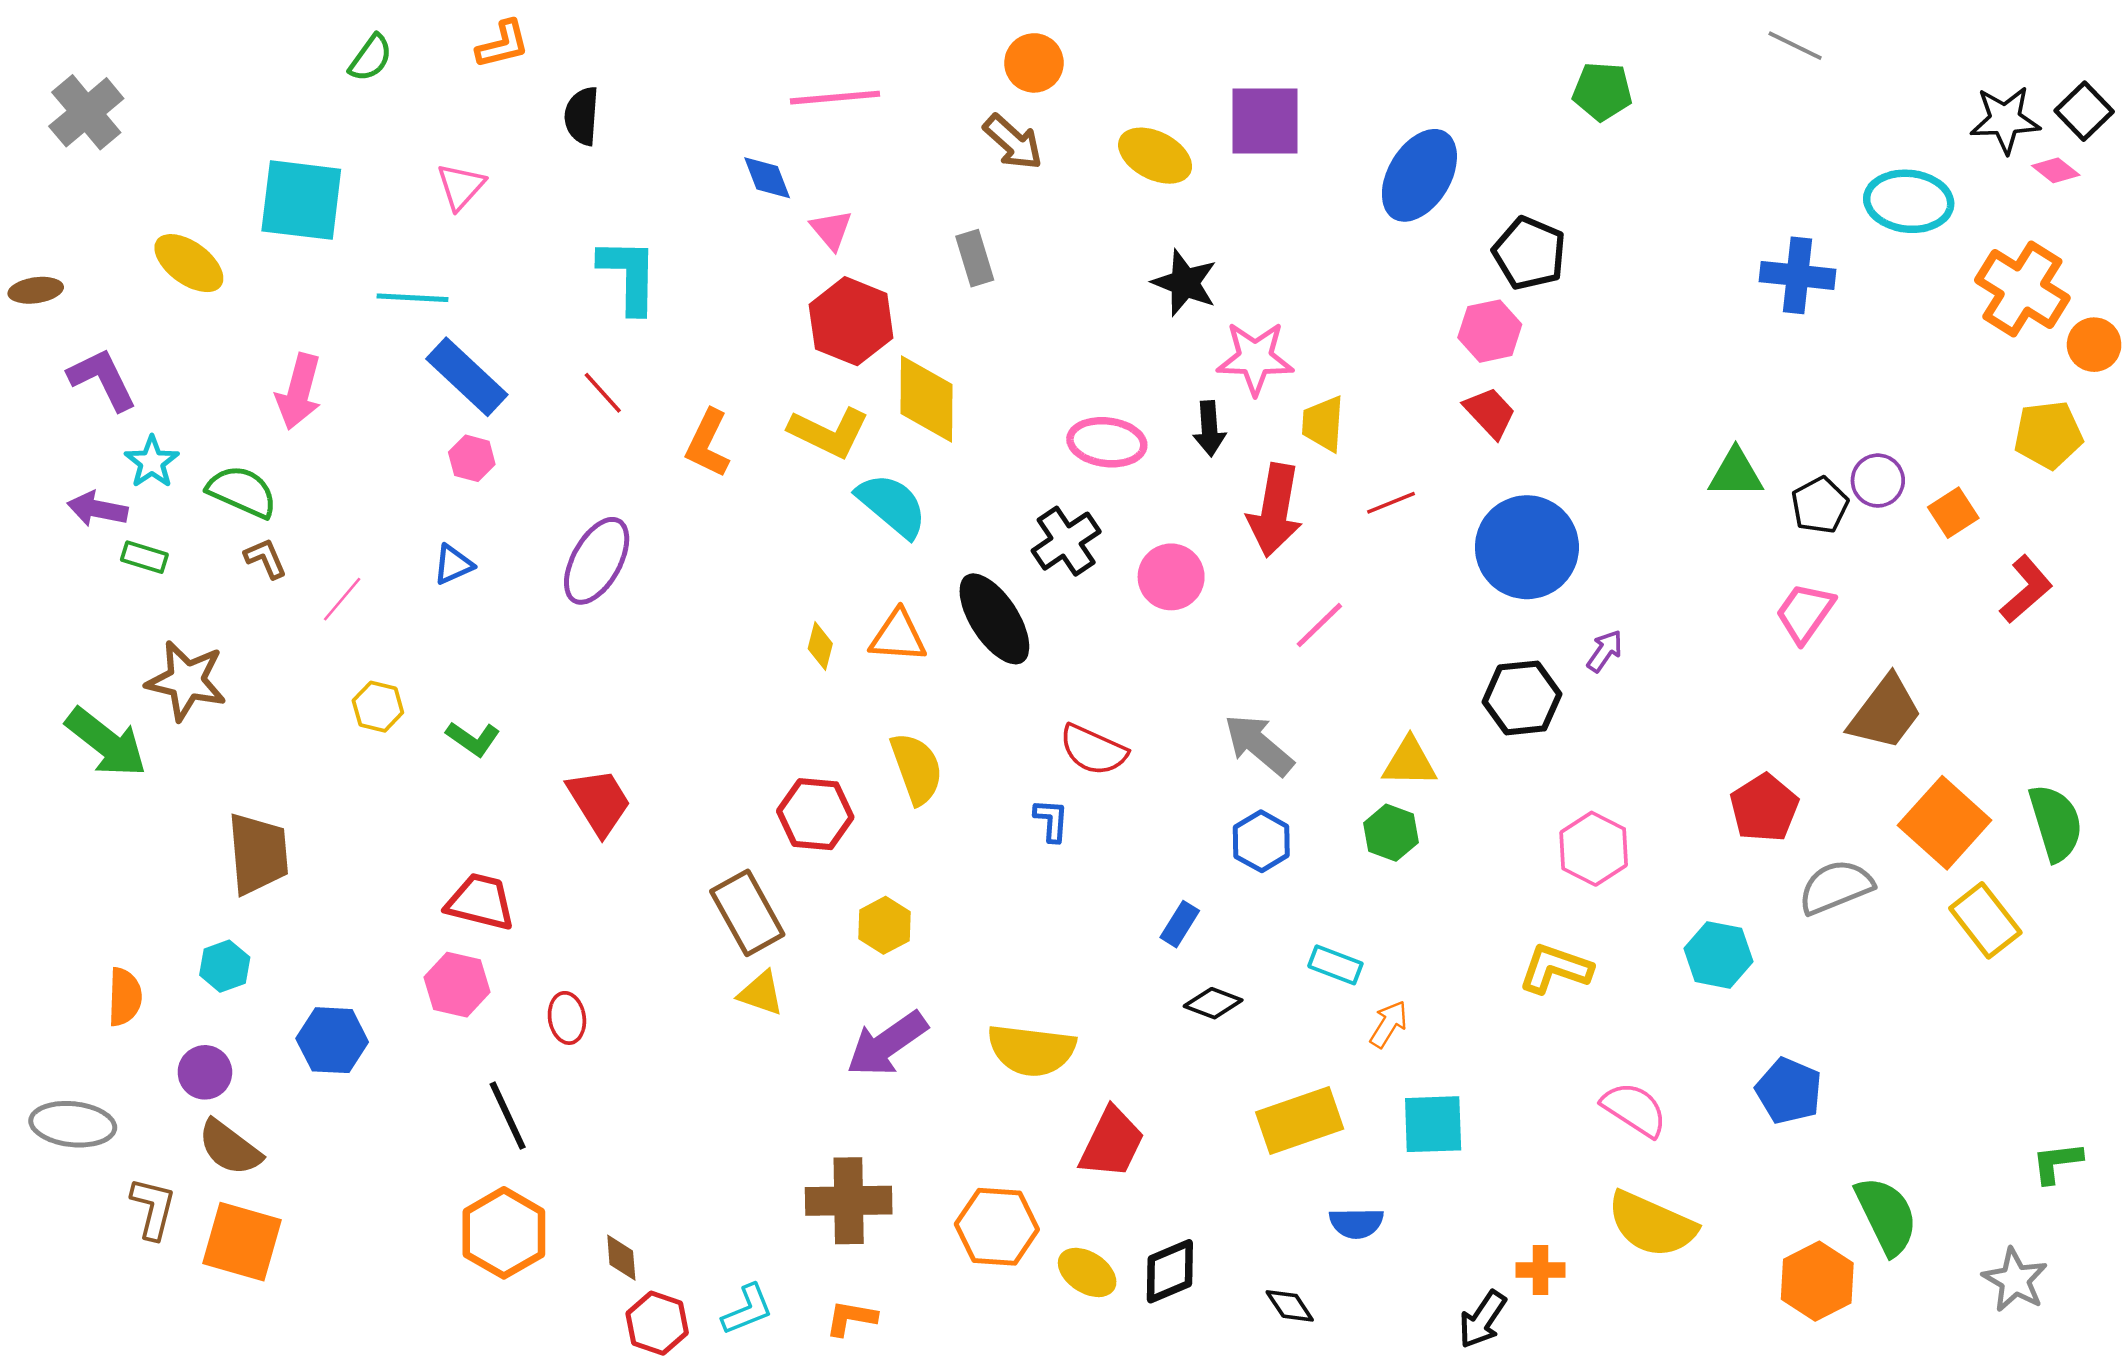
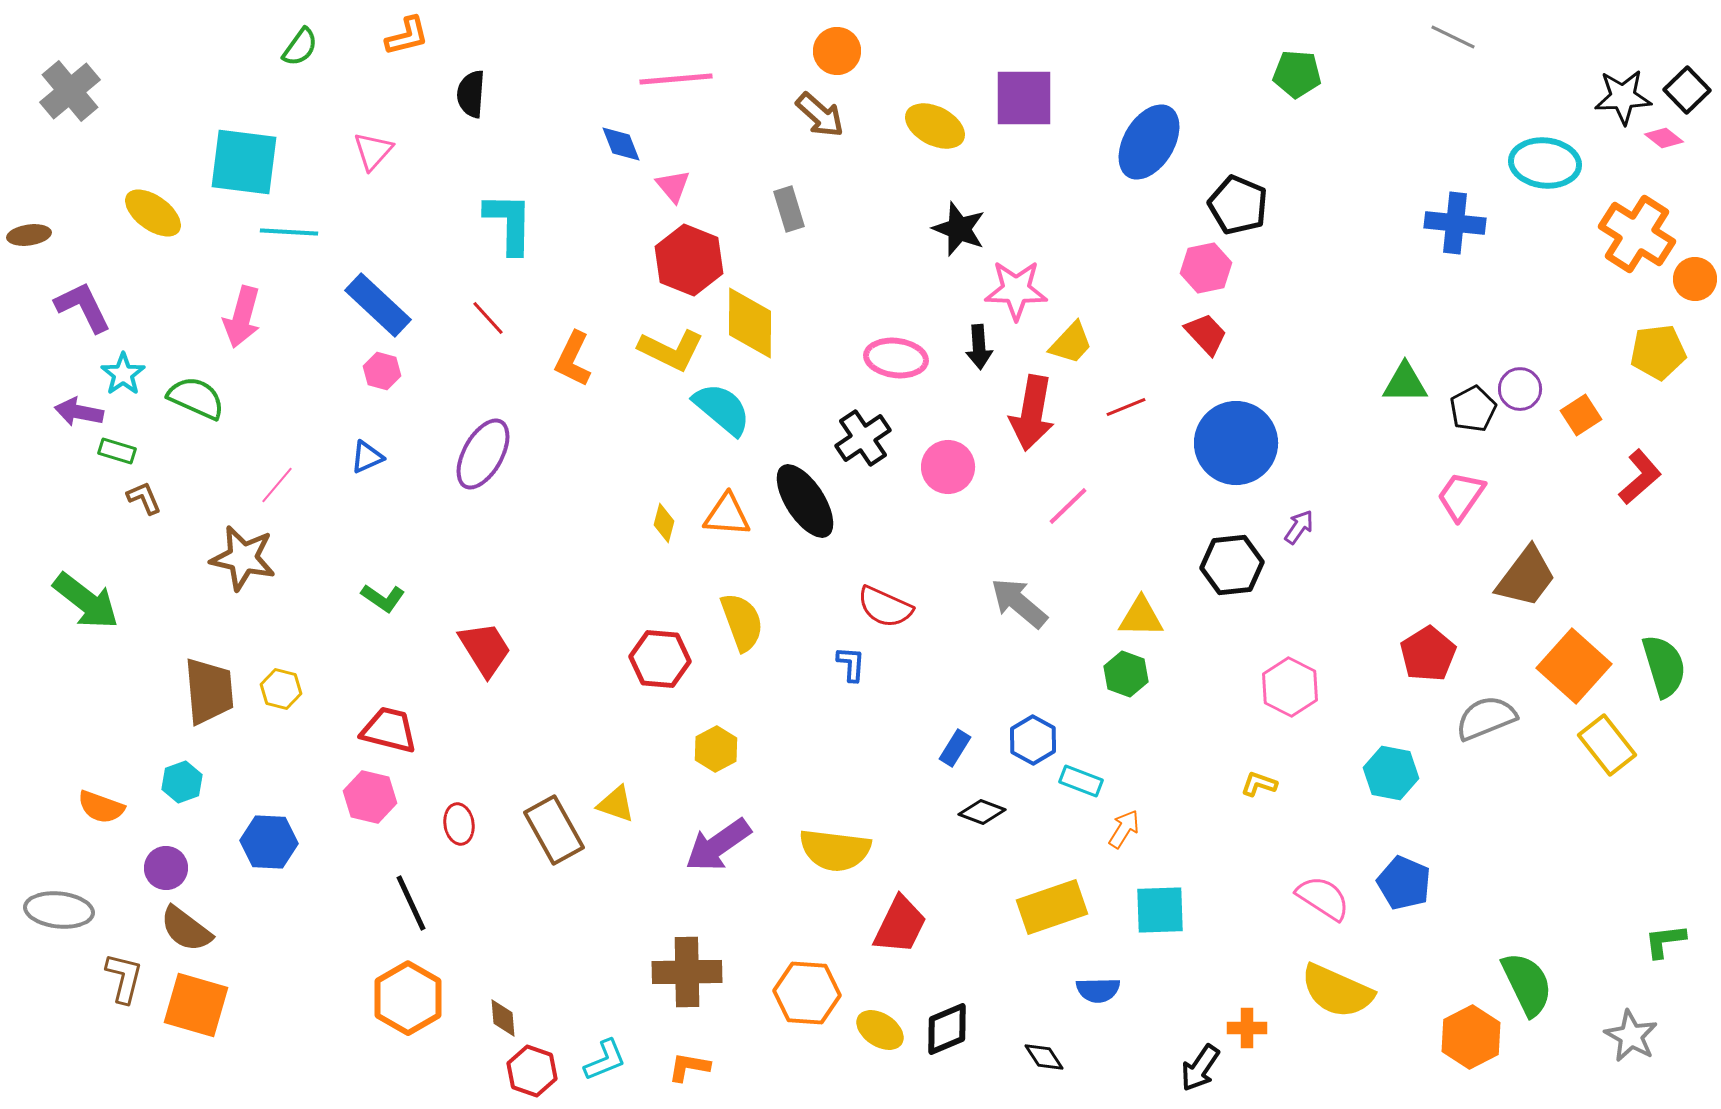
cyan line: (413, 298) -> (289, 232), moved
yellow trapezoid: (1323, 424) -> (1071, 343), turned -141
brown L-shape: (265, 558) -> (144, 498), moved
brown star: (186, 681) -> (243, 558), moved
yellow hexagon: (378, 707) -> (281, 689), moved
blue hexagon: (1261, 841) -> (1033, 740), moved
brown rectangle: (747, 913) -> (554, 830), moved
yellow L-shape: (1555, 969) -> (1259, 784), size x0.6
orange semicircle: (125, 997) -> (101, 807), turned 108
blue pentagon: (1789, 1091) -> (1404, 883), moved

